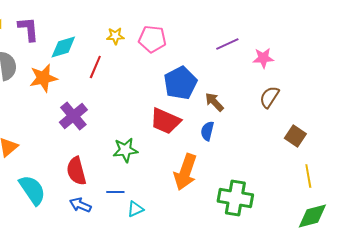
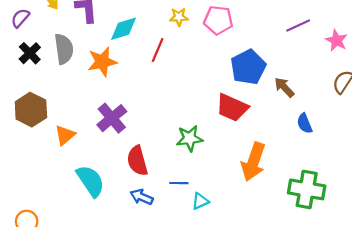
pink star: (263, 58) -> (336, 40), turned 30
purple cross: (73, 116) -> (112, 118), moved
blue semicircle: (207, 131) -> (305, 123), moved, turned -36

